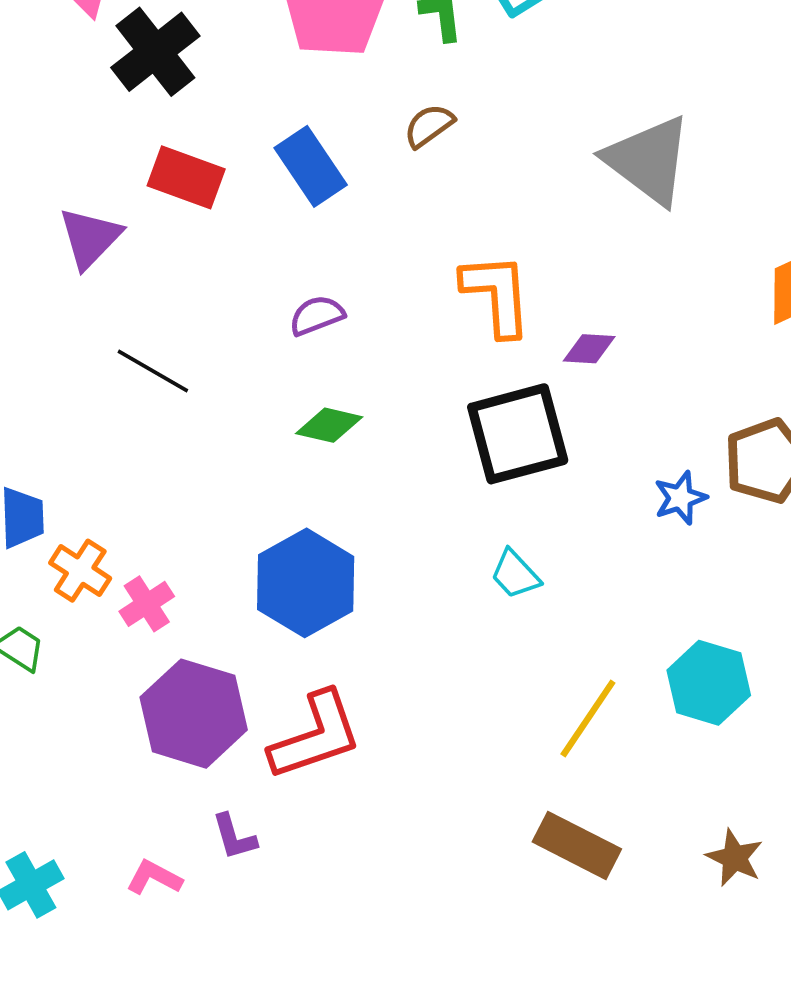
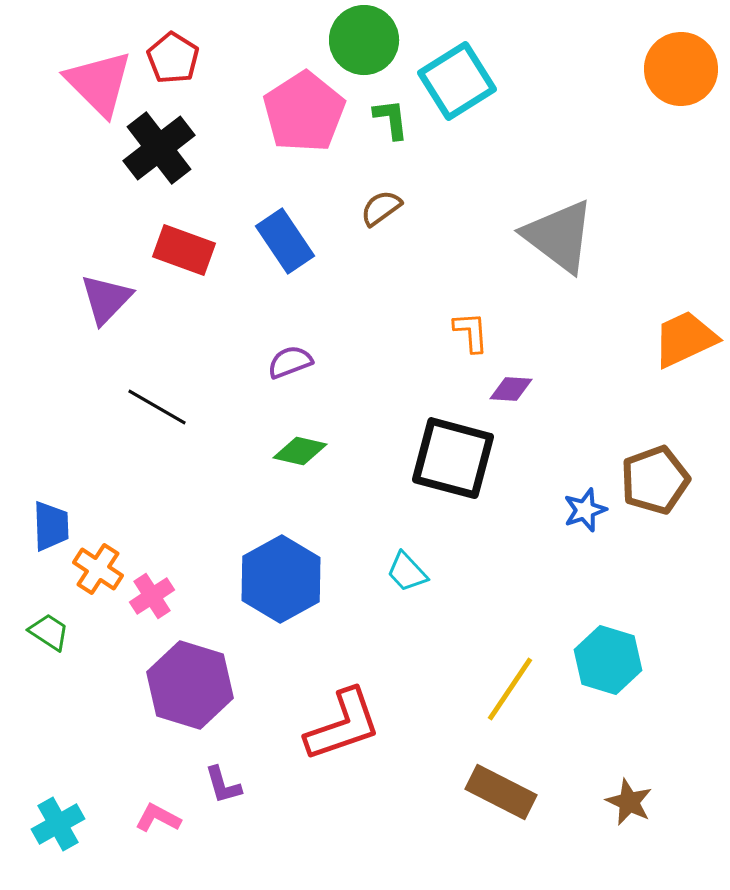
orange L-shape: (497, 295) -> (471, 332), moved, size x0.6
black square: (518, 434) -> (453, 458), turned 30
cyan trapezoid: (515, 574) -> (407, 572), moved
red L-shape: (316, 736) -> (343, 725), moved

